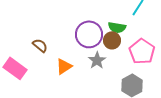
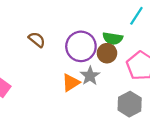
brown semicircle: (40, 45) -> (37, 40), moved
orange triangle: (64, 66) -> (71, 83), moved

